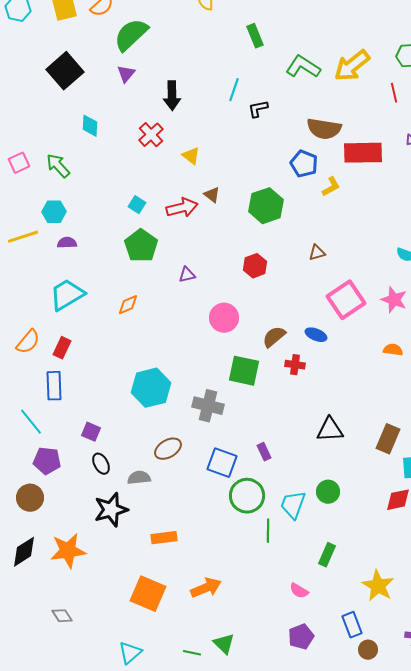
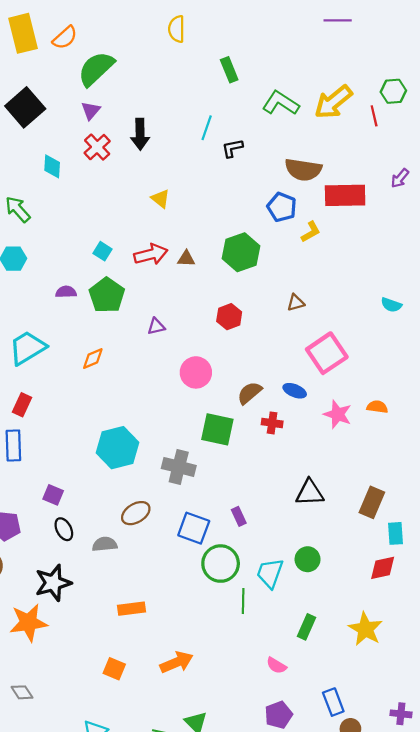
red line: (394, 93) -> (374, 116), moved
red cross: (151, 135) -> (97, 147), moved
brown triangle: (212, 195) -> (186, 259), moved, turned -36
purple semicircle: (67, 243) -> (66, 292), moved
pink star: (394, 300) -> (338, 414), moved
black star: (111, 510) -> (53, 583), moved
yellow star: (378, 586) -> (365, 629), moved
orange square: (148, 594) -> (114, 669), size x0.6

